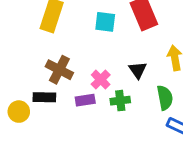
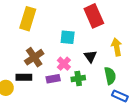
cyan square: (105, 22) -> (68, 37), moved
brown cross: (59, 70) -> (34, 57), turned 30

